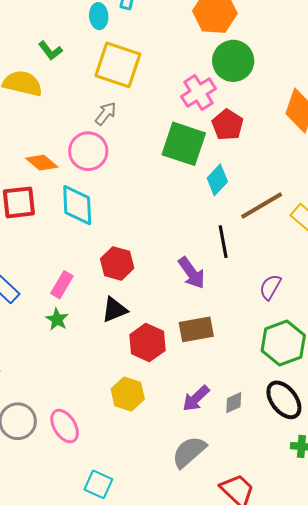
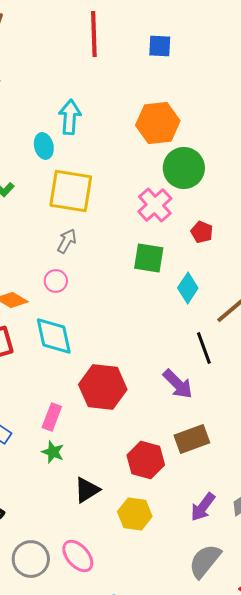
red pentagon: (228, 125) -> (202, 232), moved, size x0.7
green square: (184, 144) -> (149, 258), size x0.7
pink circle: (88, 151) -> (56, 281), size x0.6
red hexagon: (117, 263) -> (103, 387), size x1.4
black triangle: (114, 310) -> (87, 490), moved

